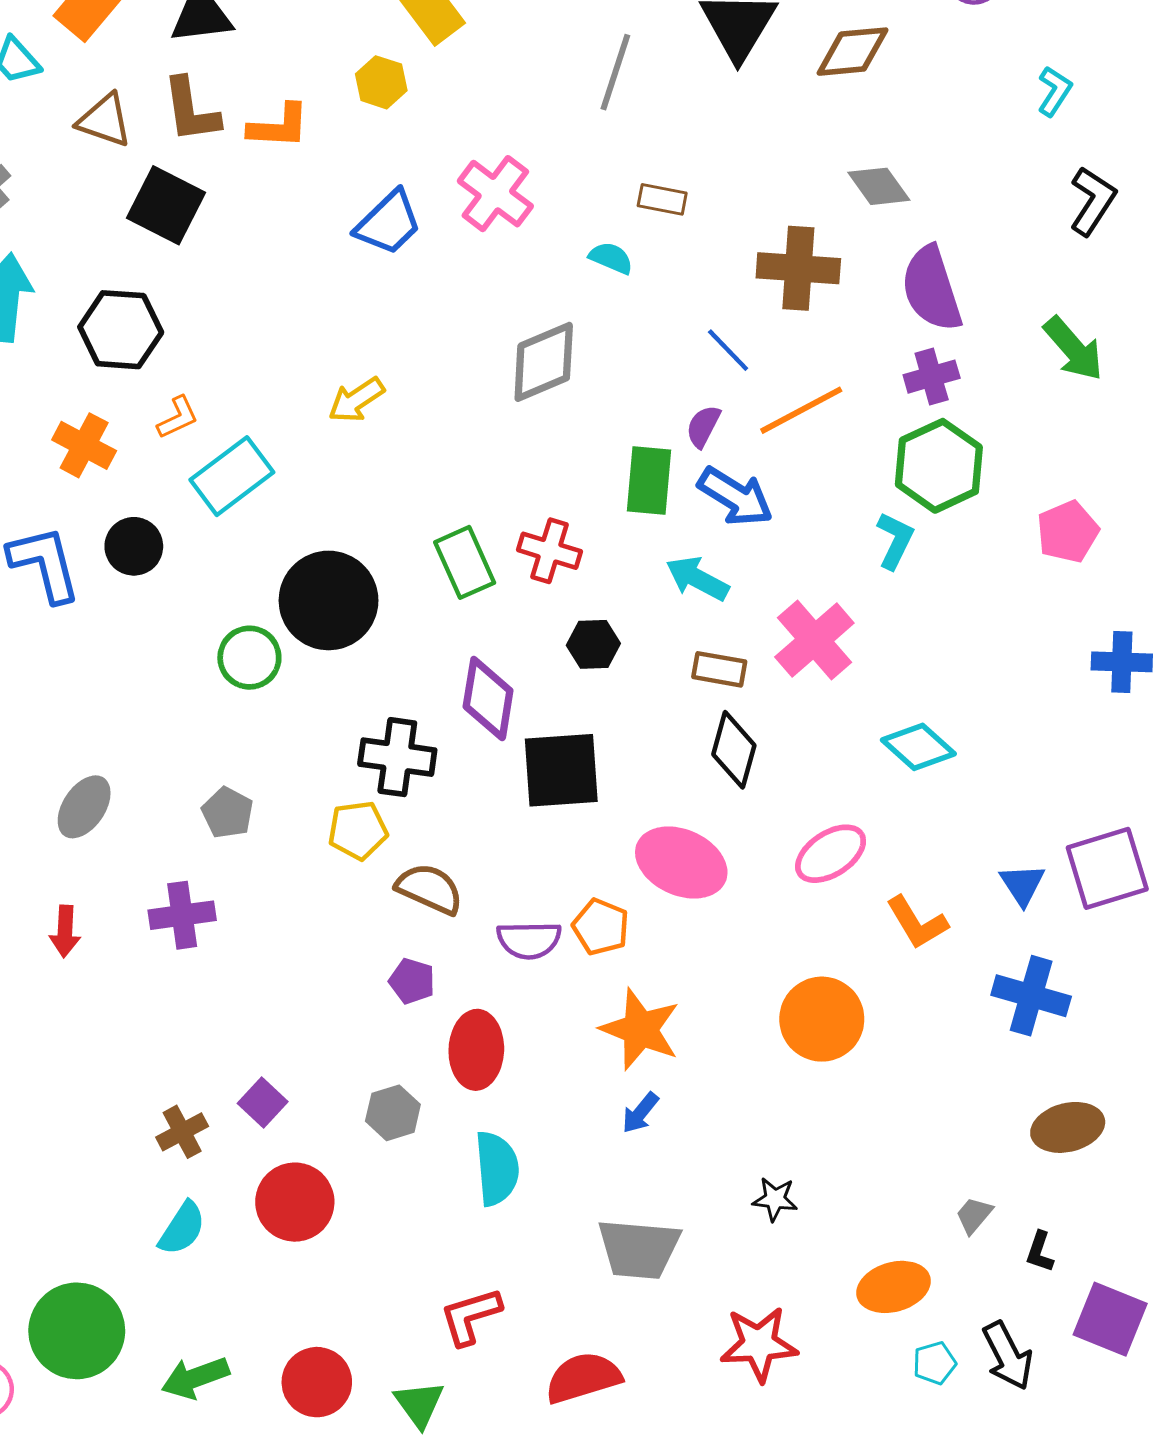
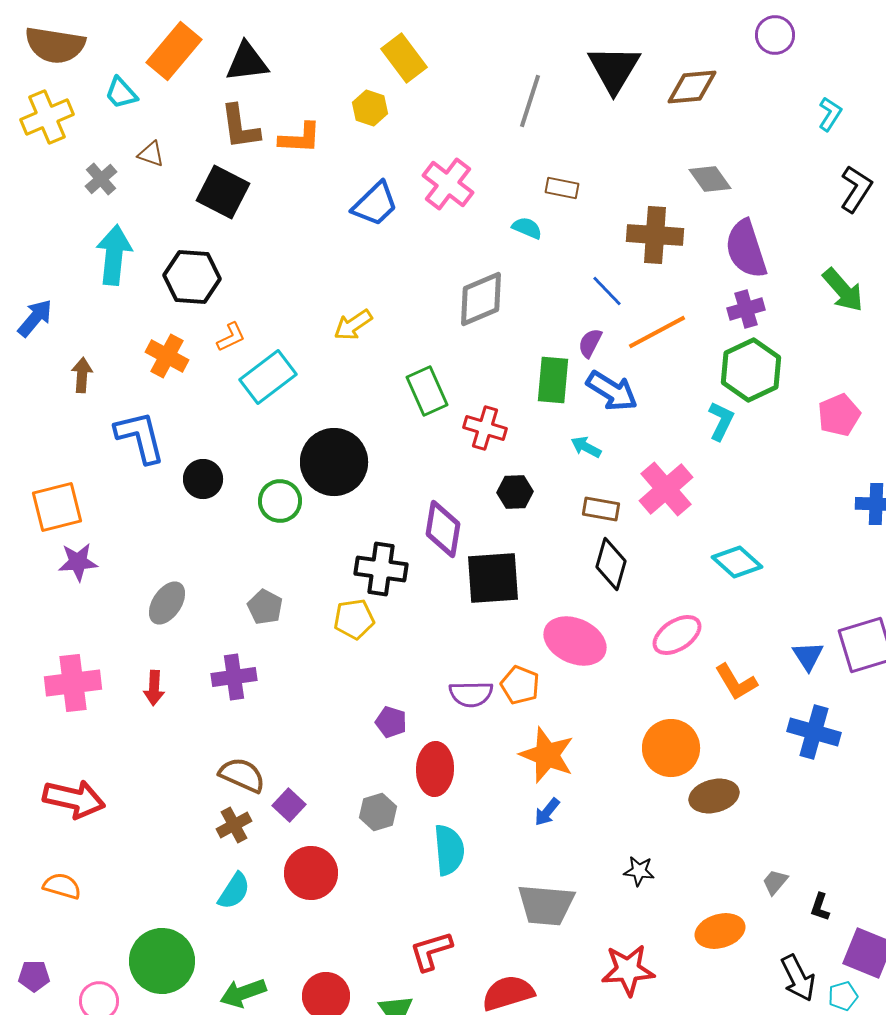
brown triangle: (105, 120) -> (151, 154), moved, size x0.7
black circle: (134, 546) -> (203, 479), moved
green rectangle: (465, 562) -> (427, 391), moved
cyan arrow: (697, 579) -> (586, 447), size x0.7
brown semicircle: (430, 889) -> (242, 775), moved
brown ellipse: (1068, 1127) -> (714, 796), moved
cyan pentagon: (934, 1363) -> (843, 996), moved

